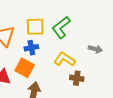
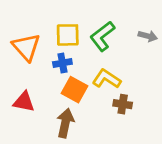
gray arrow: (95, 49) -> (148, 36), moved
orange square: (25, 68) -> (75, 90), moved

